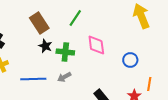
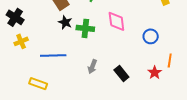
gray arrow: (64, 77) -> (92, 67), moved, turned -40

